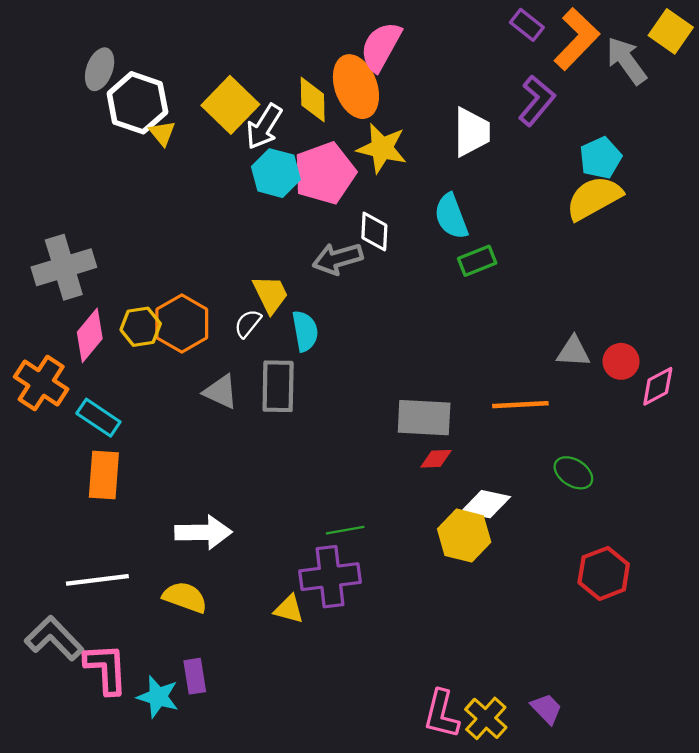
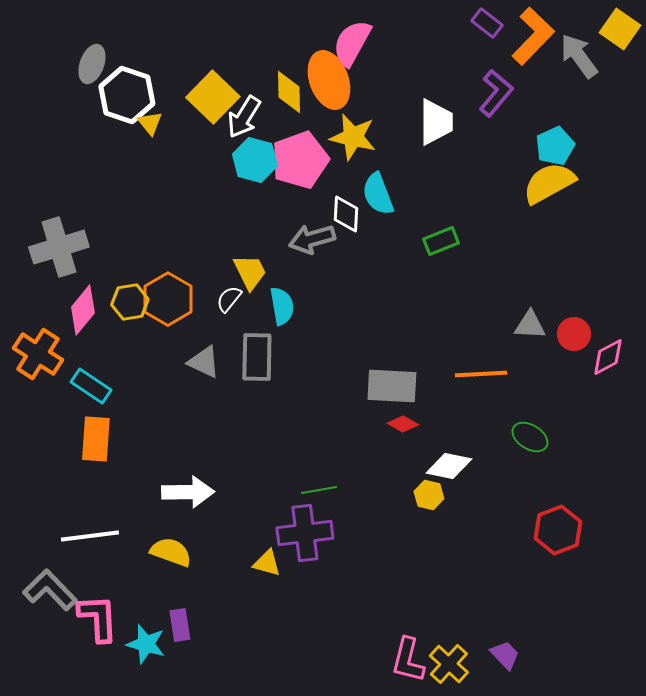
cyan semicircle: (451, 216) -> (378, 194), moved
red diamond: (436, 459) -> (403, 424), turned 32
yellow hexagon: (464, 536) -> (429, 495), size x0.6

